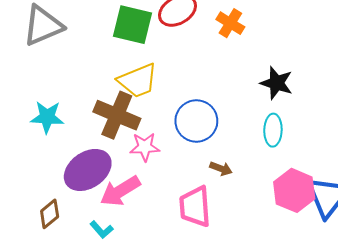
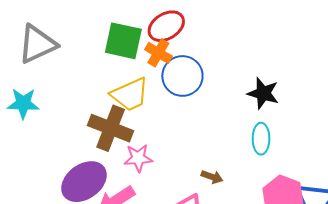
orange cross: (230, 23) -> (158, 53), moved
cyan star: (47, 117) -> (23, 103), moved
blue circle: (196, 121) -> (182, 76), moved

